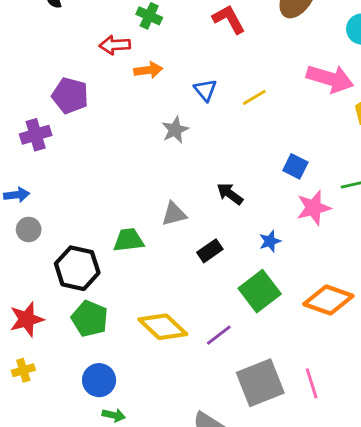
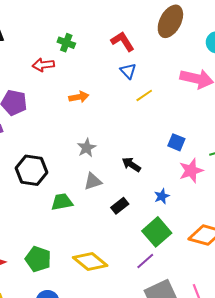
orange arrow: (148, 70) -> (79, 97), moved
blue triangle: (205, 90) -> (128, 71), moved
gray star: (175, 130) -> (87, 148), moved
black hexagon: (77, 268) -> (31, 170), moved
purple line: (219, 335) -> (145, 261), moved

